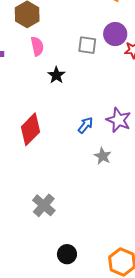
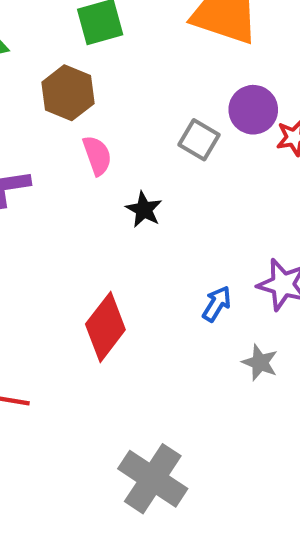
gray square: (87, 45) -> (199, 140), turned 30
gray cross: (44, 205) -> (153, 479), size x1.4

